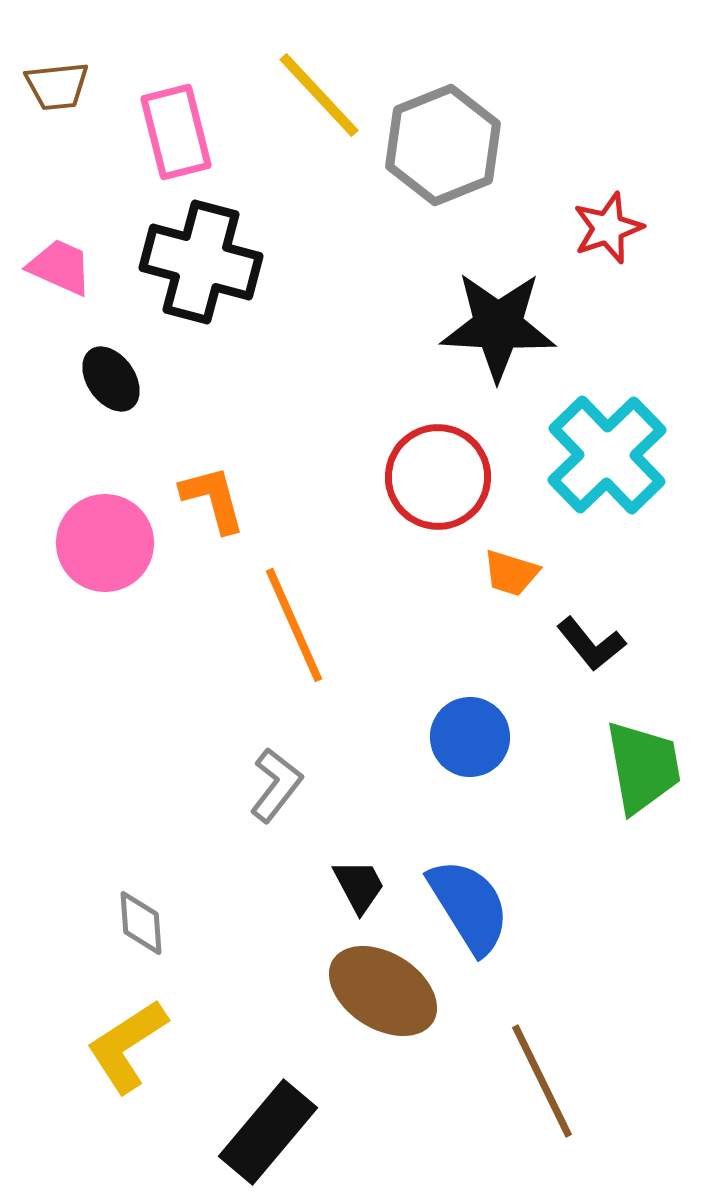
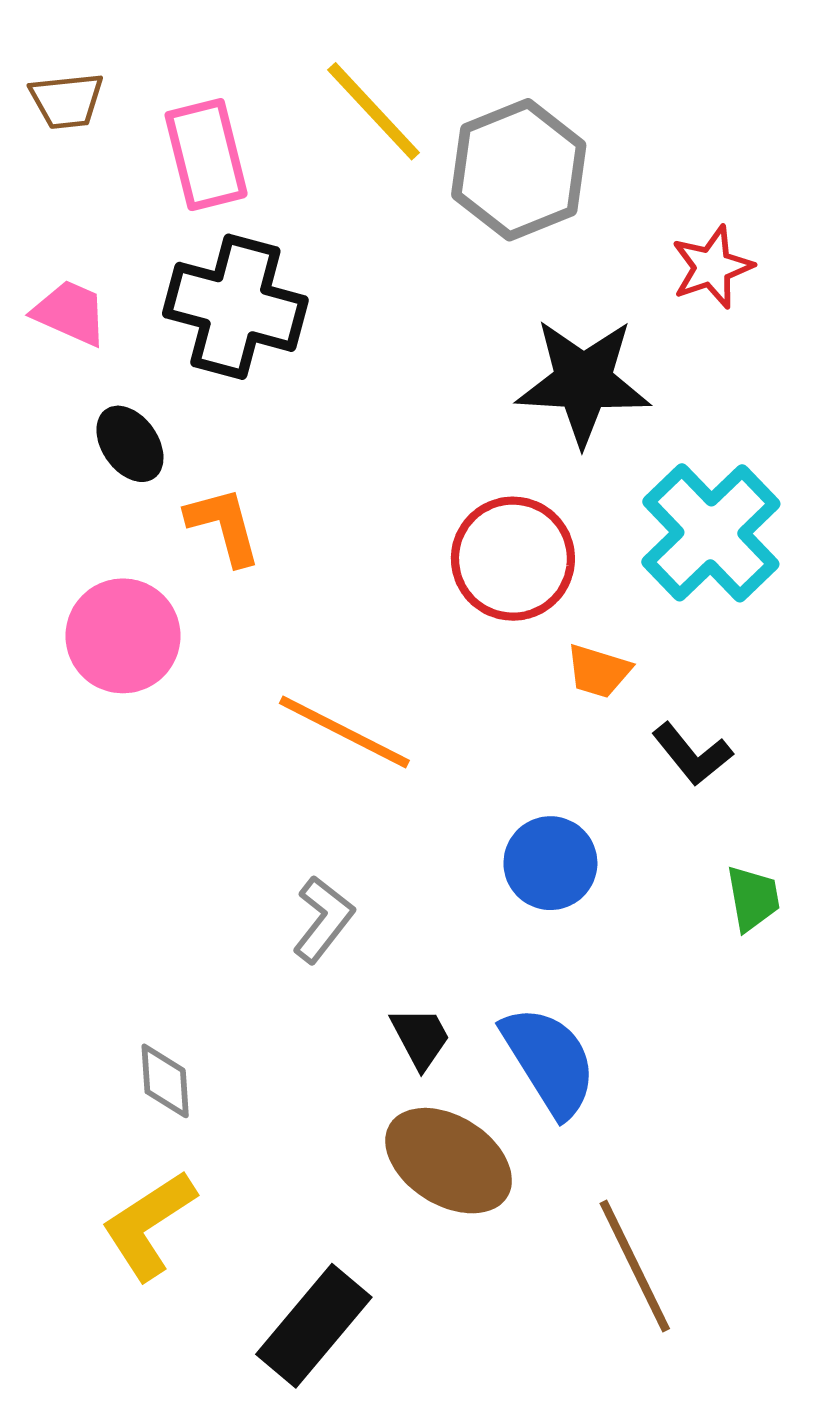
orange L-shape: (213, 499) -> (224, 526), moved
orange line: (294, 625) -> (344, 732), turned -39
green trapezoid: (643, 767) -> (753, 898), size x0.6

